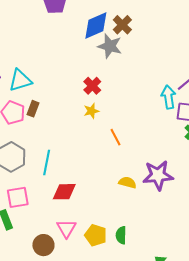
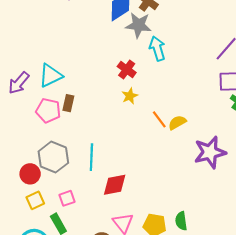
cyan arrow: (168, 97) -> (157, 48), moved
yellow semicircle: (127, 183) -> (177, 123), moved, turned -36
pink square: (18, 197) -> (67, 198), size x0.7

